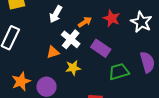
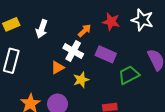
white arrow: (56, 14) -> (42, 29), moved

